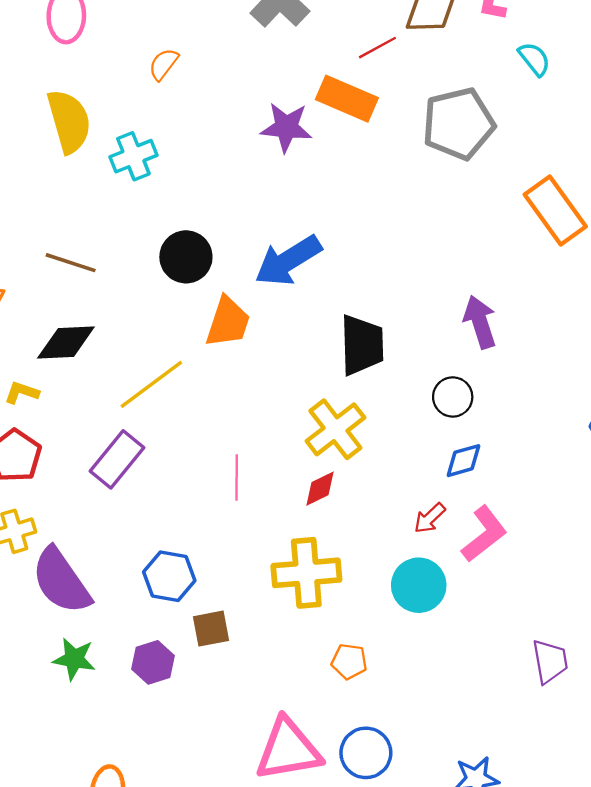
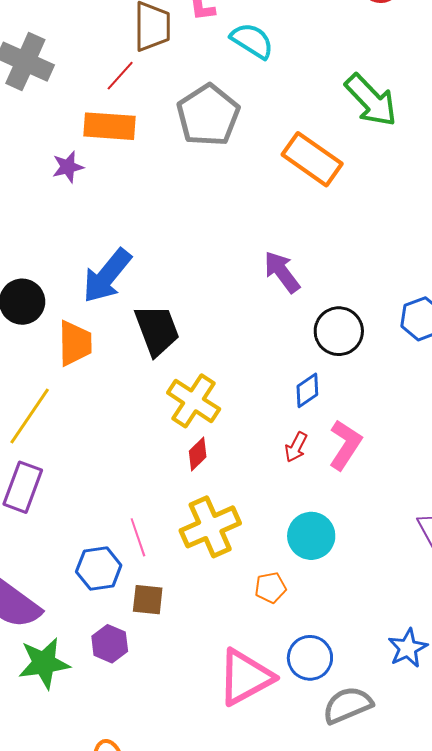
cyan semicircle: (534, 59) -> (252, 41), size x1.4
purple star: (286, 127) -> (68, 167), size x0.7
black trapezoid: (362, 345) -> (157, 330), moved
black circle: (453, 397) -> (339, 331), moved, size x1.4
pink line: (237, 477) -> (138, 537), moved
cyan circle: (419, 585) -> (311, 536), moved
brown square: (211, 629) -> (148, 600), turned 36
green star: (74, 659) -> (44, 663), size x1.4

